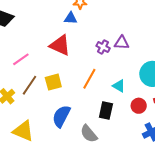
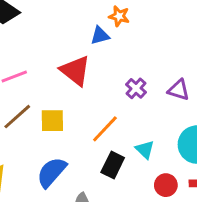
blue triangle: (71, 18) -> (100, 35), turned -32
purple triangle: (122, 43) -> (179, 90), moved
black rectangle: (106, 110) -> (113, 165), moved

